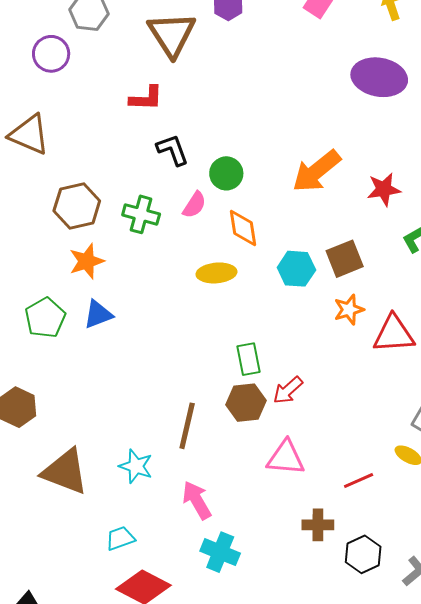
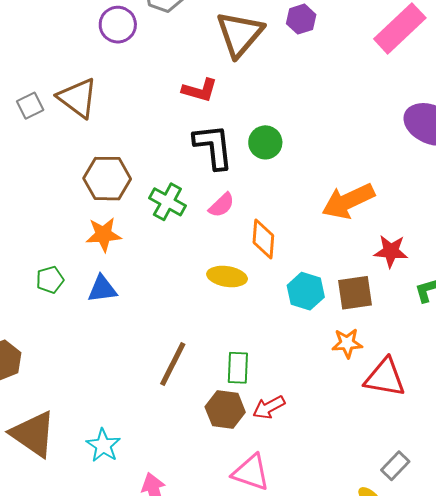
black L-shape: (173, 150) -> (213, 146), size x1.4
green circle: (226, 173) -> (265, 142), moved
red star: (384, 189) -> (391, 251), moved
green pentagon: (45, 318) -> (50, 280), size x0.7
brown line: (187, 426) -> (173, 364), moved

